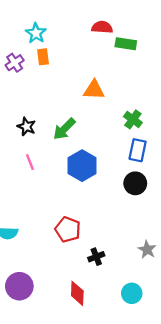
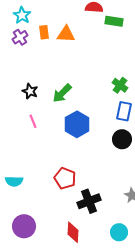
cyan star: (36, 33) -> (22, 15), moved
orange triangle: (94, 90) -> (66, 34), moved
black cross: (96, 257) -> (89, 201), size x1.6

